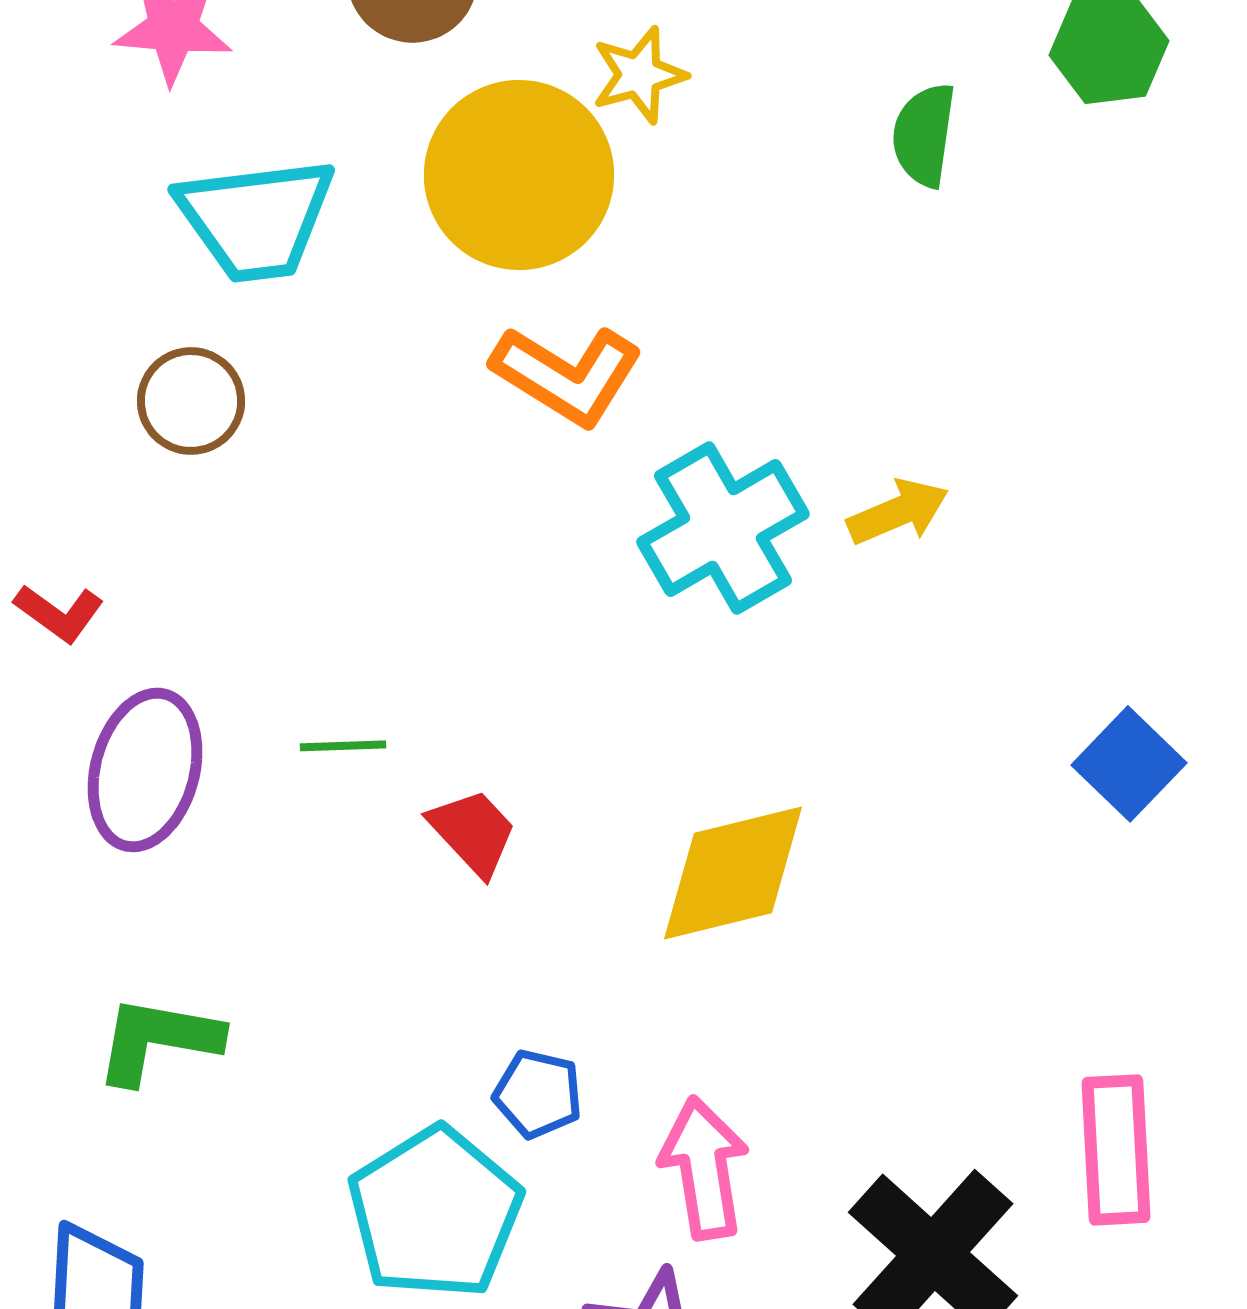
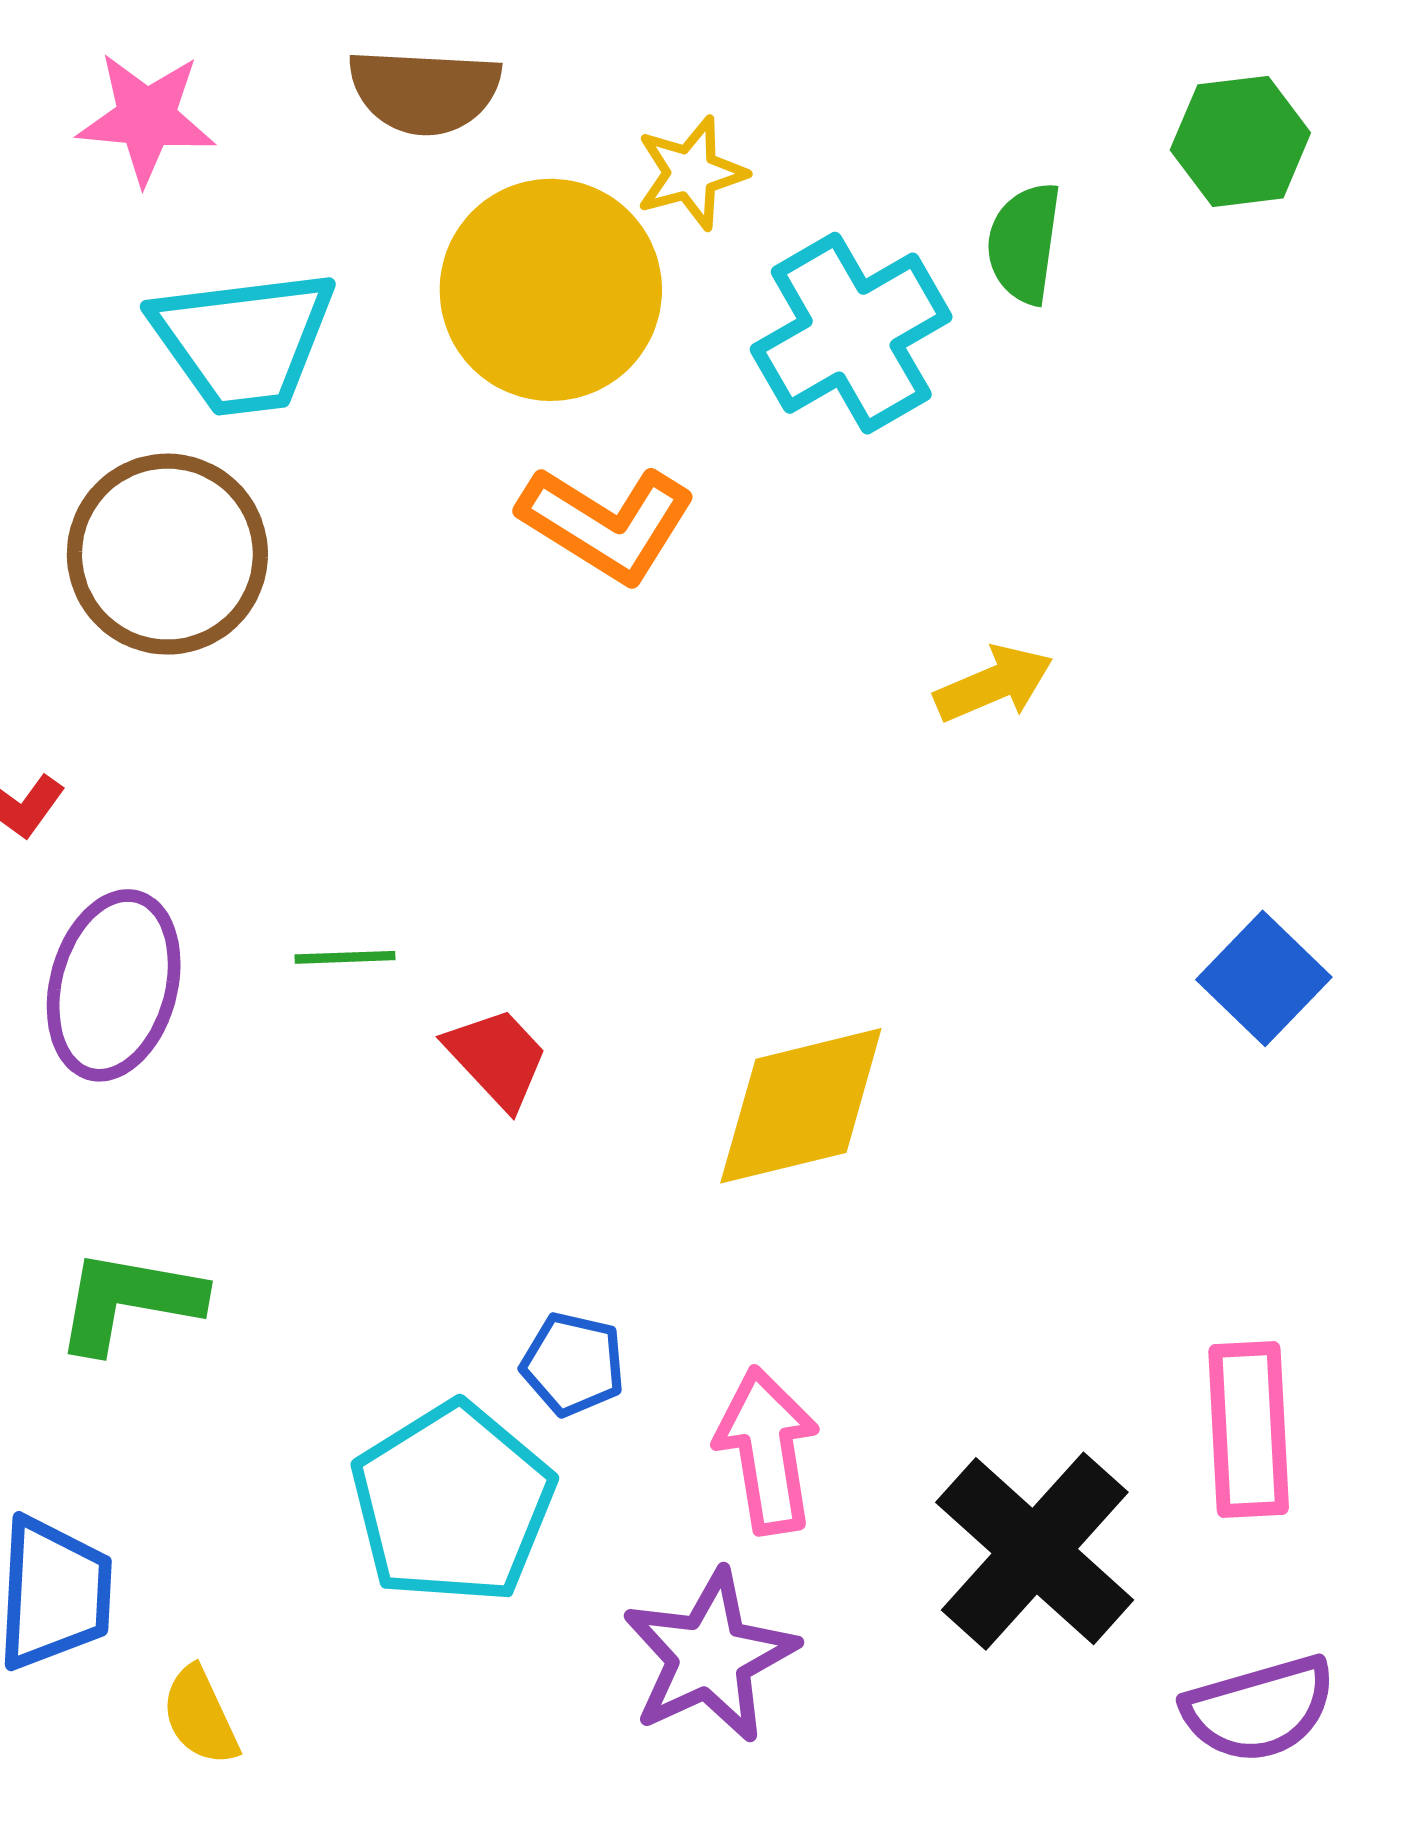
brown circle: (191, 401) -> (167, 554), size x1.6
cyan cross: (723, 528) -> (851, 333), moved

